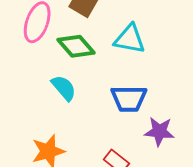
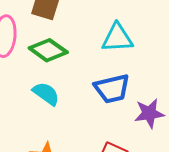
cyan triangle: (130, 39) -> (117, 38), moved

